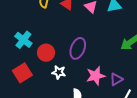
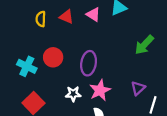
red circle: (46, 53) -> (53, 57), moved
pink star: (96, 76) -> (100, 90), moved

